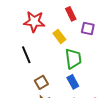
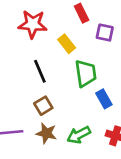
black line: (26, 55) -> (40, 71), moved
blue rectangle: (73, 82) -> (104, 99), moved

